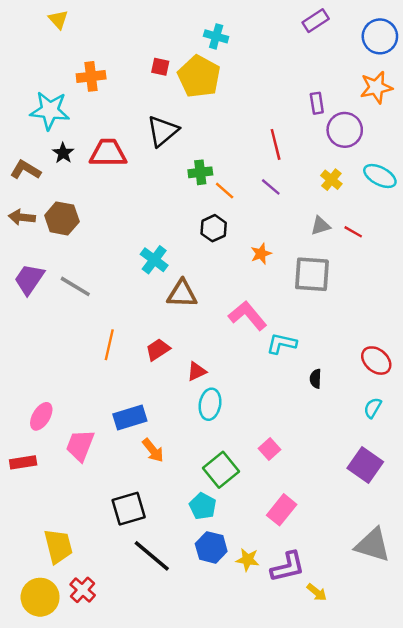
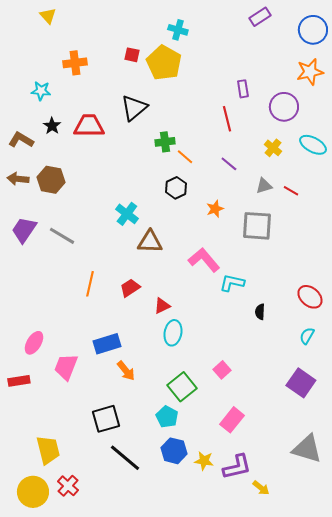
purple rectangle: (317, 103) -> (243, 89), moved
cyan star: (50, 110) -> (41, 91), size x0.6
purple line: (271, 187) -> (229, 164), moved

